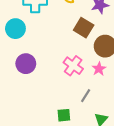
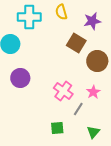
pink cross: (73, 66) -> (63, 91), moved
pink star: (99, 69) -> (93, 92), moved

